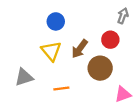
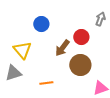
red circle: (110, 40) -> (81, 37), moved
yellow triangle: (51, 51) -> (22, 50), moved

